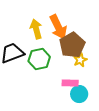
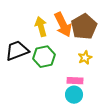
brown pentagon: (72, 45) -> (84, 27), moved
cyan circle: (79, 94) -> (74, 95), moved

